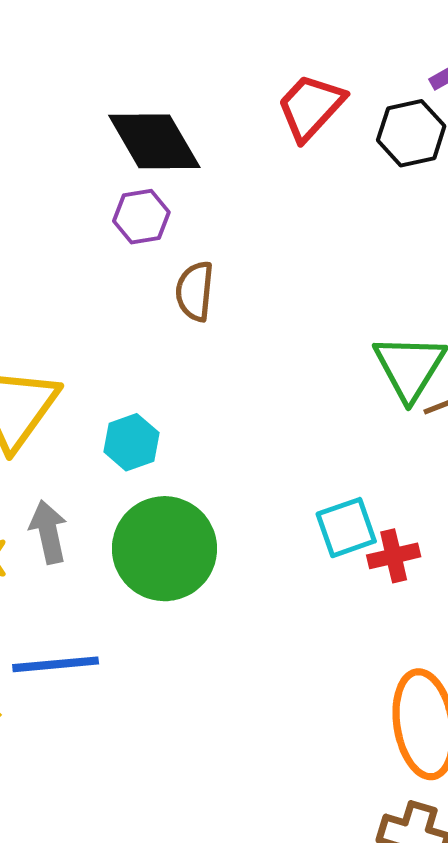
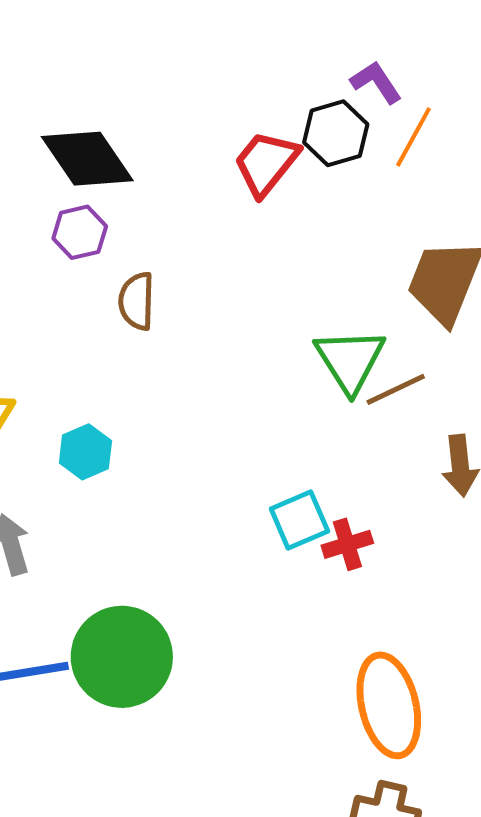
red trapezoid: (311, 107) -> (266, 163), moved
green circle: (164, 549) -> (122, 657), moved

